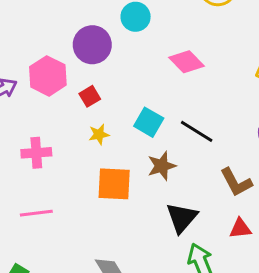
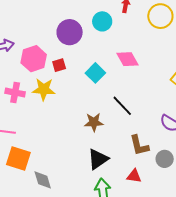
pink hexagon: (48, 76) -> (34, 59), moved
cyan square: (149, 122) -> (95, 73), moved
yellow star: (99, 134) -> (44, 89), moved, size x1.6
orange square: (114, 184) -> (18, 159), moved

